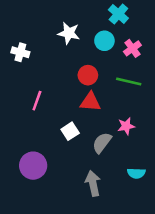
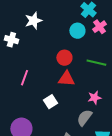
white star: (69, 33) -> (33, 21), moved, turned -30
pink cross: (132, 48) -> (99, 27), moved
gray semicircle: (102, 143) -> (84, 118), moved

